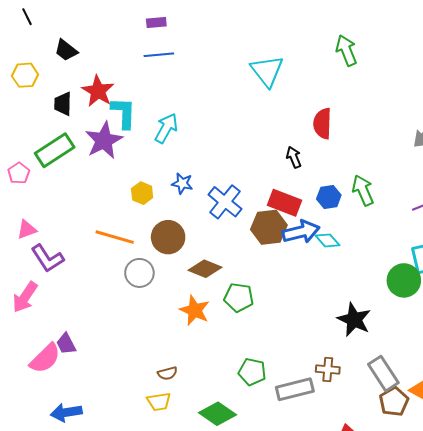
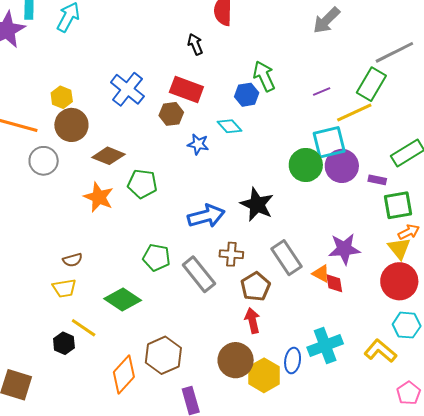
blue star: (182, 183) -> (198, 144), moved
yellow hexagon: (142, 193) -> (62, 97), moved
blue hexagon: (329, 197) -> (247, 95), moved
brown hexagon: (269, 227) -> (171, 114), size x0.7
blue arrow: (301, 232) -> (206, 216), moved
gray rectangle: (295, 389) -> (199, 274), turned 66
brown pentagon: (394, 402) -> (255, 287), moved

